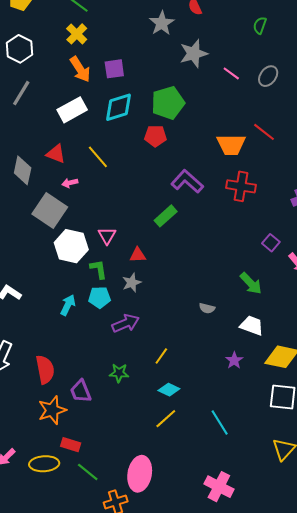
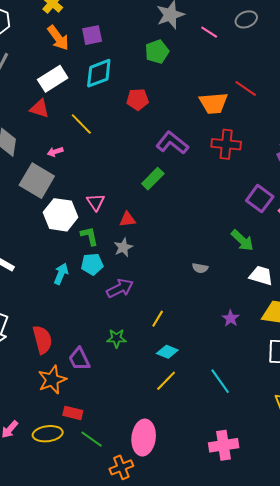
gray ellipse: (268, 76) -> (246, 19), moved, turned 35
green pentagon: (168, 103) -> (157, 52), moved, size x0.7
red triangle: (56, 154) -> (39, 109), moved
purple square: (271, 243) -> (260, 199), size x1.5
white trapezoid: (252, 326) -> (261, 276), moved
pink cross: (219, 487) -> (224, 445), turned -32

